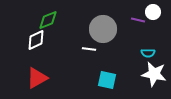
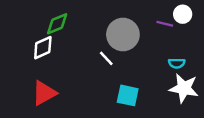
white line: (89, 49) -> (106, 58), turned 40

